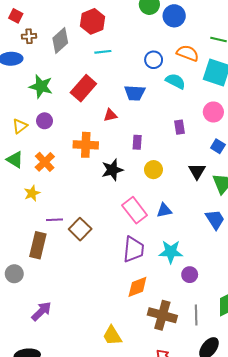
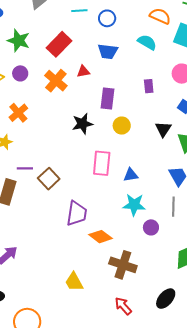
blue circle: (154, 60) -> (107, 18), moved
purple rectangle: (137, 142) -> (108, 99), size x1.5
orange cross: (86, 145) -> (56, 81), moved, turned 35
pink rectangle: (135, 210) -> (102, 163), turned 40
blue triangle: (164, 210) -> (131, 175), moved
purple trapezoid: (133, 249) -> (77, 213), moved
orange diamond: (137, 287) -> (101, 237), turned 55
gray line: (196, 315) -> (173, 207), moved

